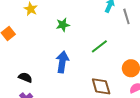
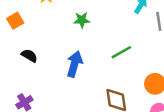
black semicircle: (25, 77) -> (29, 56), moved

